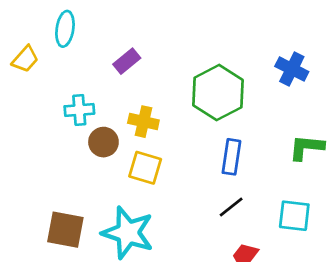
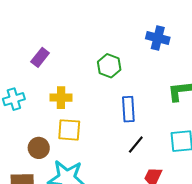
green hexagon: (218, 93) -> (109, 66), size x0.6
brown circle: (103, 142) -> (39, 148), moved

